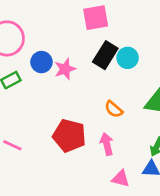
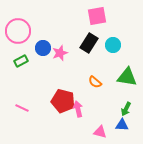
pink square: (96, 18) -> (97, 16), moved
cyan circle: (128, 58) -> (113, 45), moved
pink arrow: (107, 144) -> (78, 109), moved

